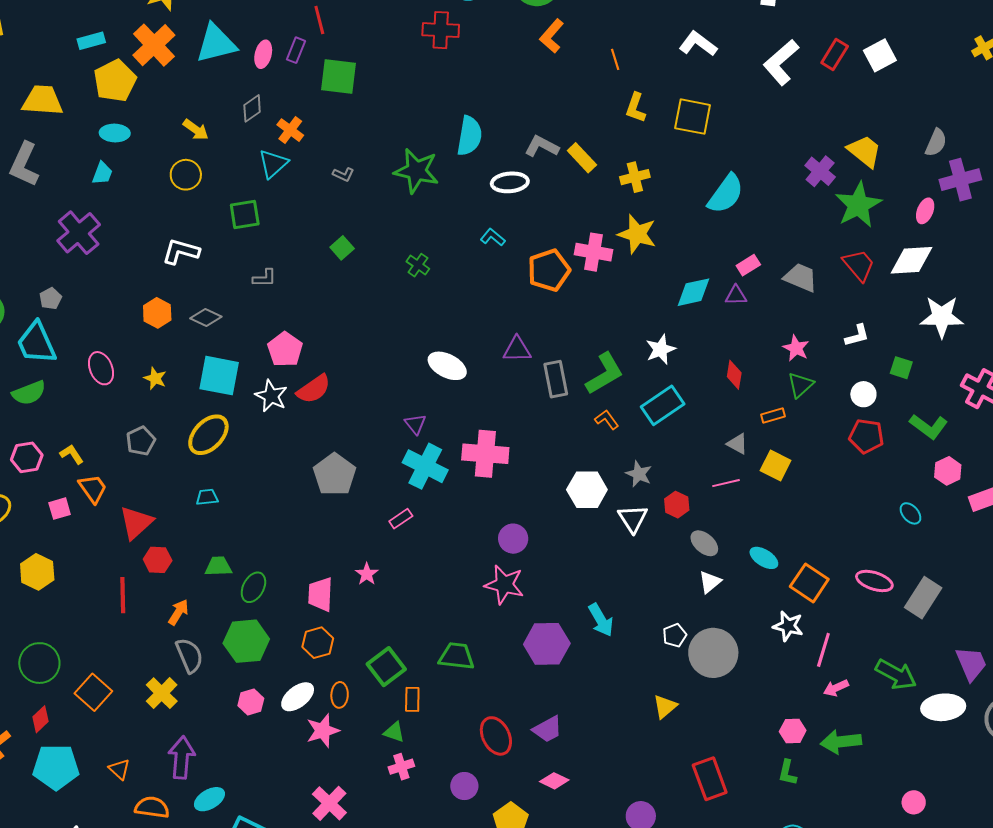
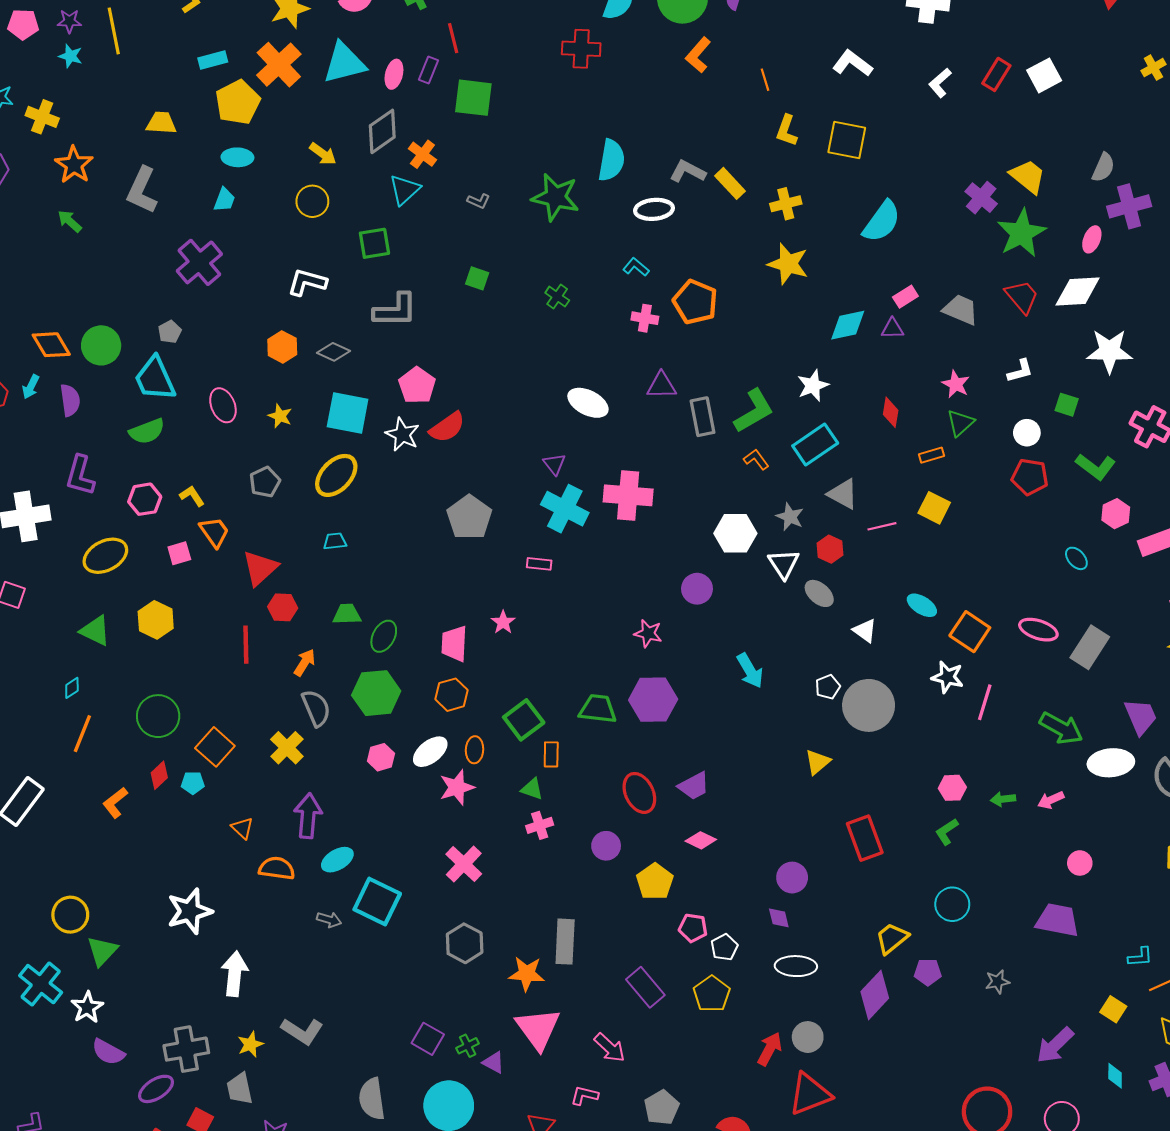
white L-shape: (781, 62) -> (940, 83), size x0.6
yellow trapezoid: (42, 100) -> (161, 123), size x0.7
gray diamond: (252, 108) -> (382, 131), size x1.5
green square: (342, 248) -> (477, 278), turned -30
pink cross: (593, 252) -> (645, 318), moved, size x0.7
orange pentagon: (549, 270) -> (695, 302), turned -30
gray L-shape: (264, 278) -> (395, 310), size x1.8
gray triangle: (737, 444) -> (843, 494), moved, size x1.4
pink rectangle: (401, 519) -> (539, 564), turned 40
purple circle: (513, 539) -> (697, 589), moved
gray ellipse: (704, 543) -> (819, 593), moved
white triangle: (710, 582) -> (865, 631), turned -45
pink star: (504, 585) -> (648, 633), size x0.7
purple hexagon: (547, 644) -> (653, 700), moved
pink arrow: (836, 688) -> (1051, 800), moved
green arrow: (841, 742) -> (1003, 799), size x0.6
cyan pentagon: (56, 767) -> (193, 783), moved, size x0.5
green L-shape: (787, 773) -> (947, 832), turned 44

